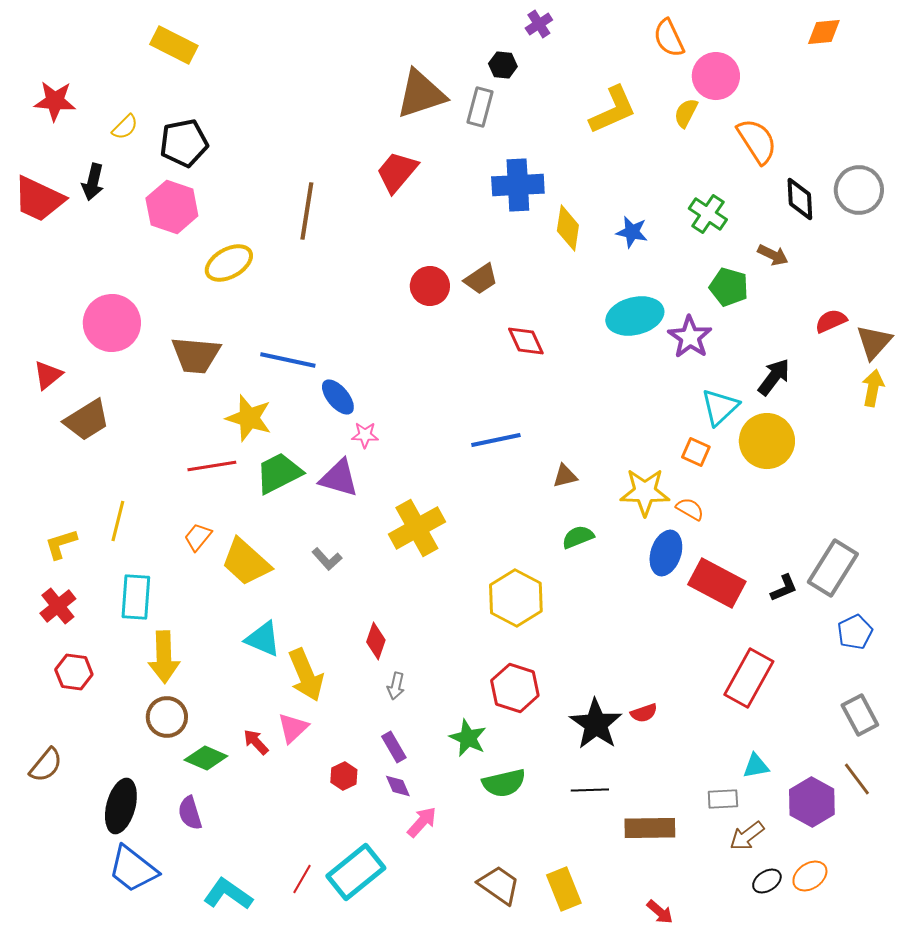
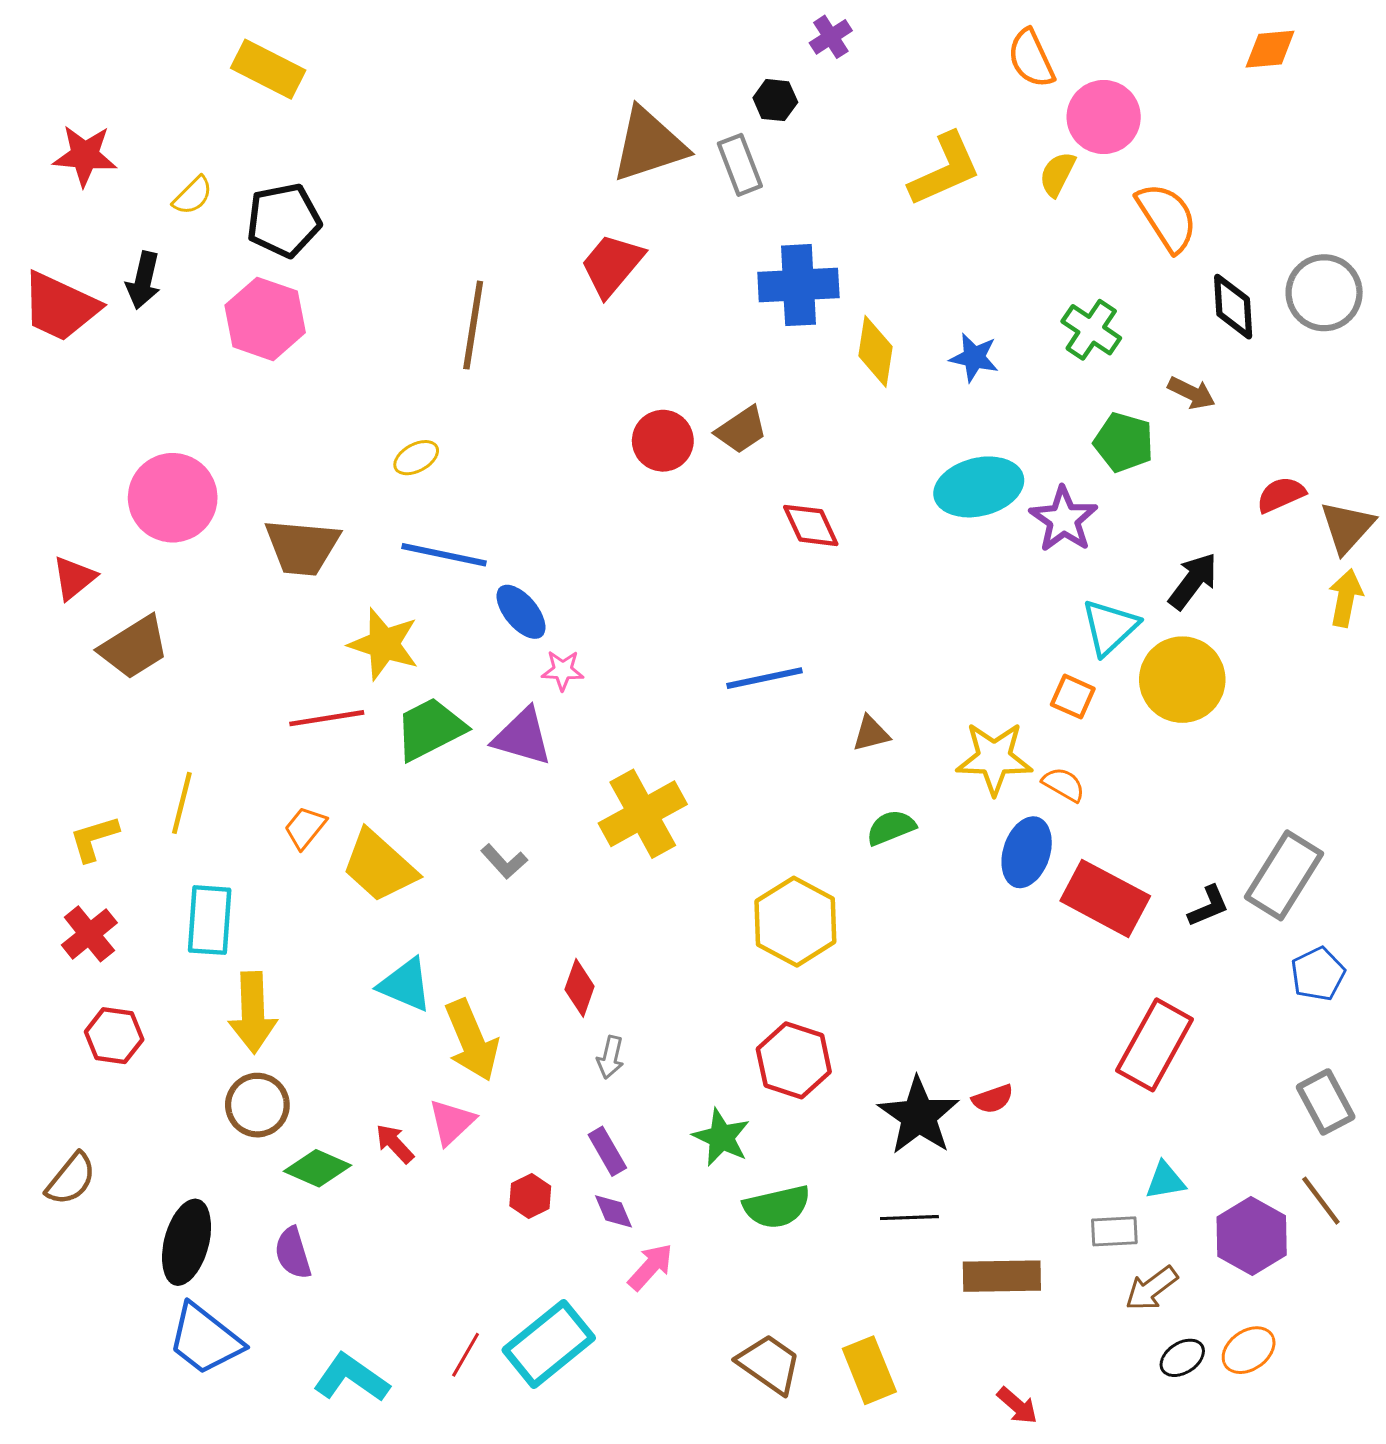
gray rectangle: (480, 107) -> (740, 165), turned -36
yellow ellipse: (229, 263) -> (416, 458), moved, size x0.6

